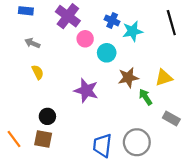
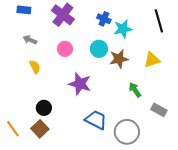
pink circle: (85, 39) -> (65, 49), moved
brown star: (128, 78) -> (119, 59), moved
yellow triangle: (164, 78) -> (152, 60), moved
brown square: (43, 139) -> (40, 129), turned 36
blue trapezoid: (102, 145) -> (96, 120), moved, turned 110

